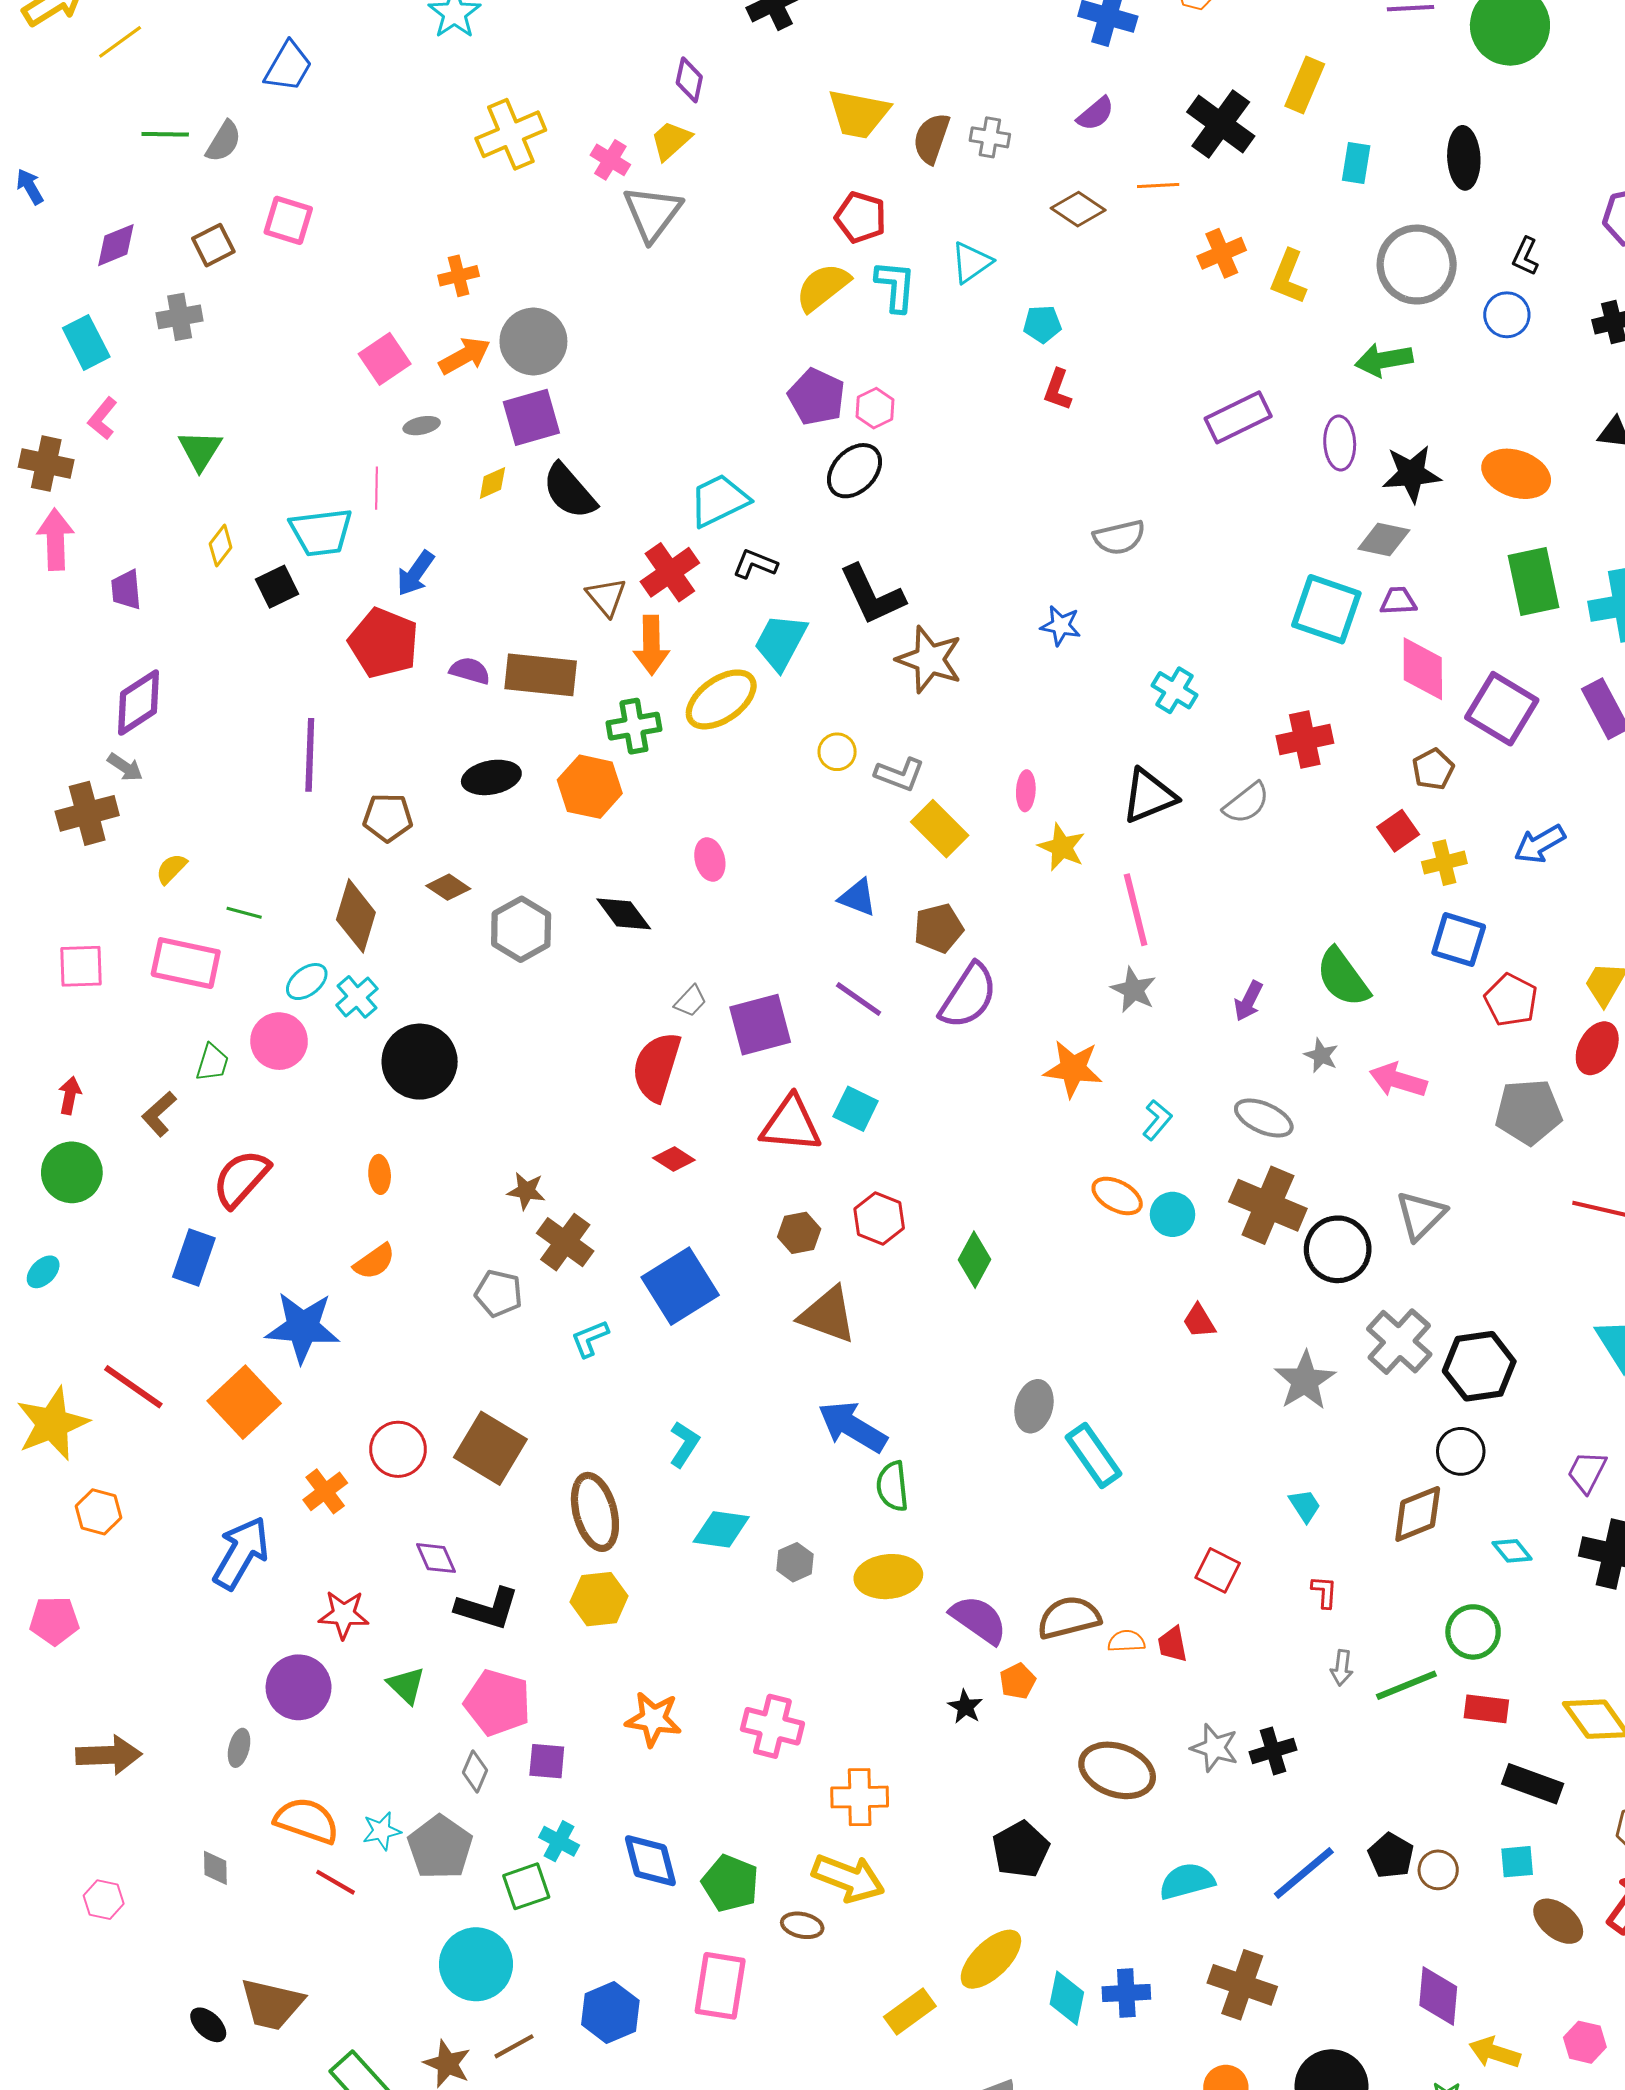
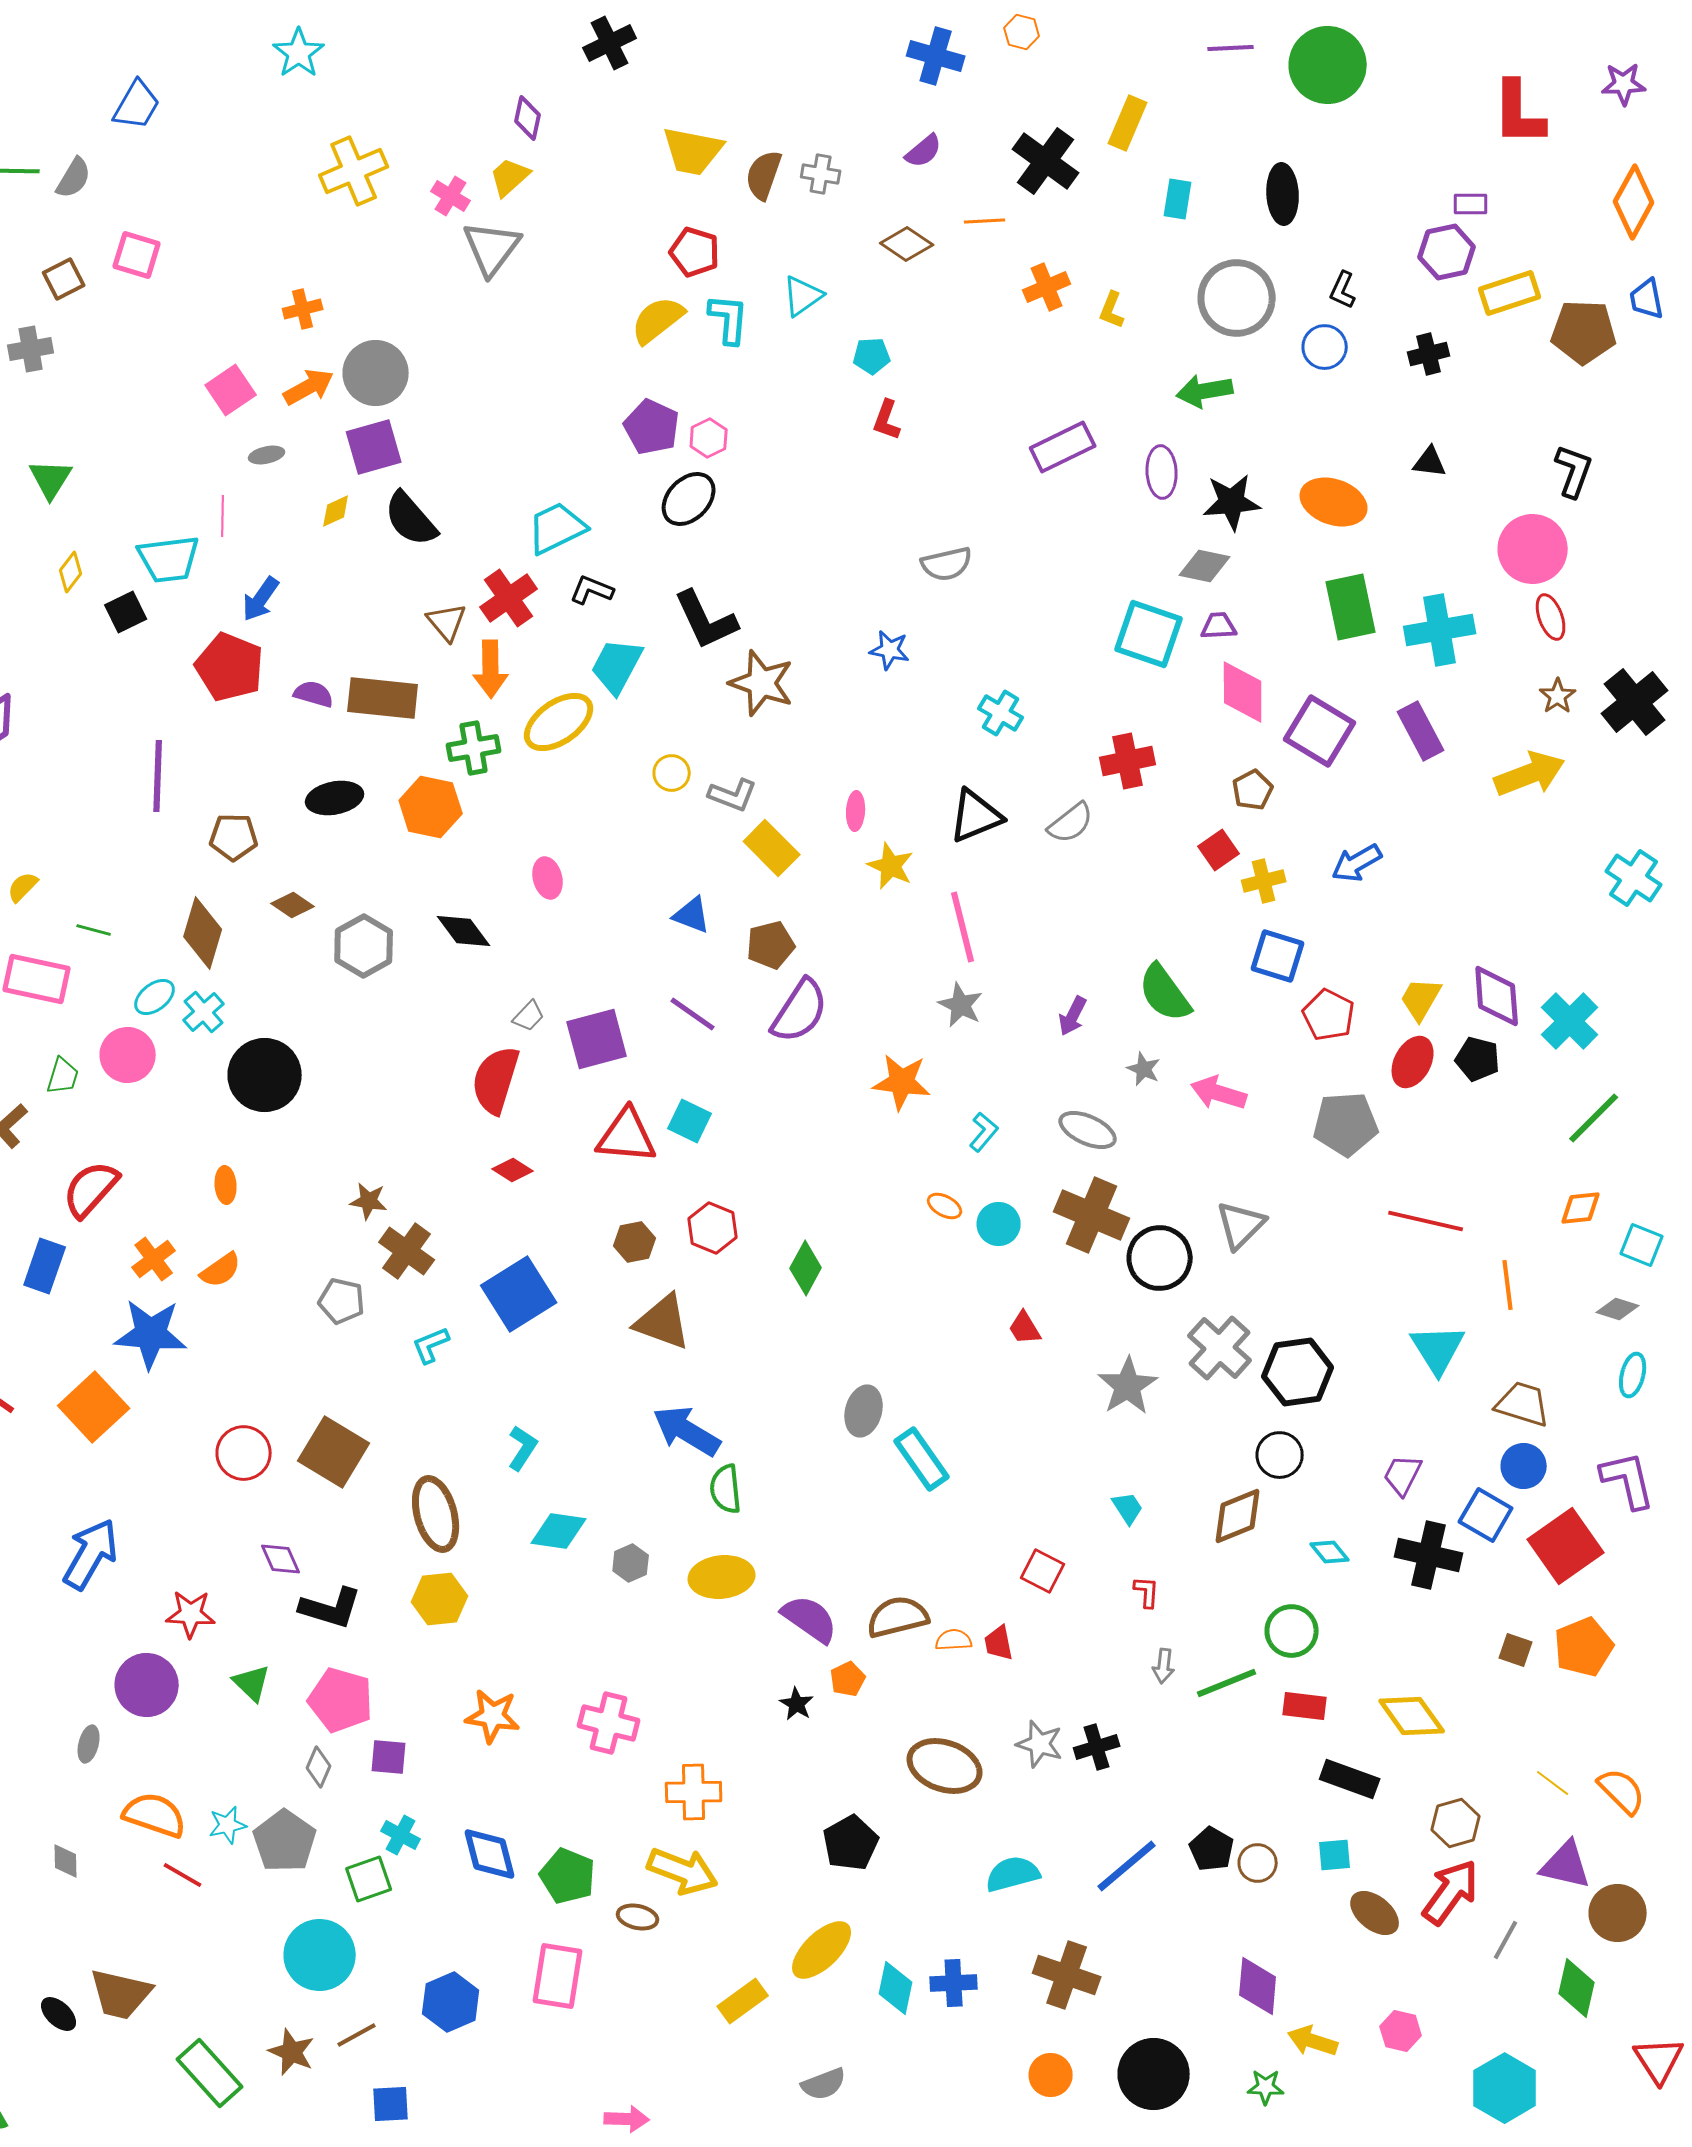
yellow L-shape: (1288, 277) -> (1112, 310), size x0.7
orange ellipse: (1117, 1196) -> (945, 1206), size x0.7
orange cross: (325, 1491) -> (154, 1259), moved

